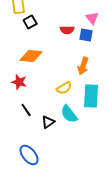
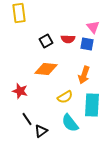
black square: (30, 22) -> (46, 41), moved
orange diamond: (31, 56) -> (46, 69), moved
black triangle: (48, 122) -> (41, 131), moved

